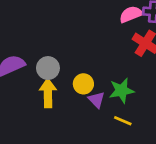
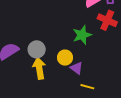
green star: (122, 91) -> (82, 35), moved
yellow line: (123, 121) -> (87, 87), moved

